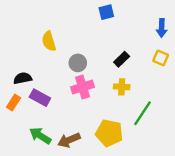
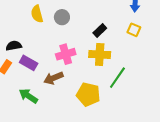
gray circle: (78, 63) -> (62, 17), moved
yellow cross: (122, 87) -> (100, 55), size x1.5
brown arrow: (69, 140) -> (53, 78), moved

